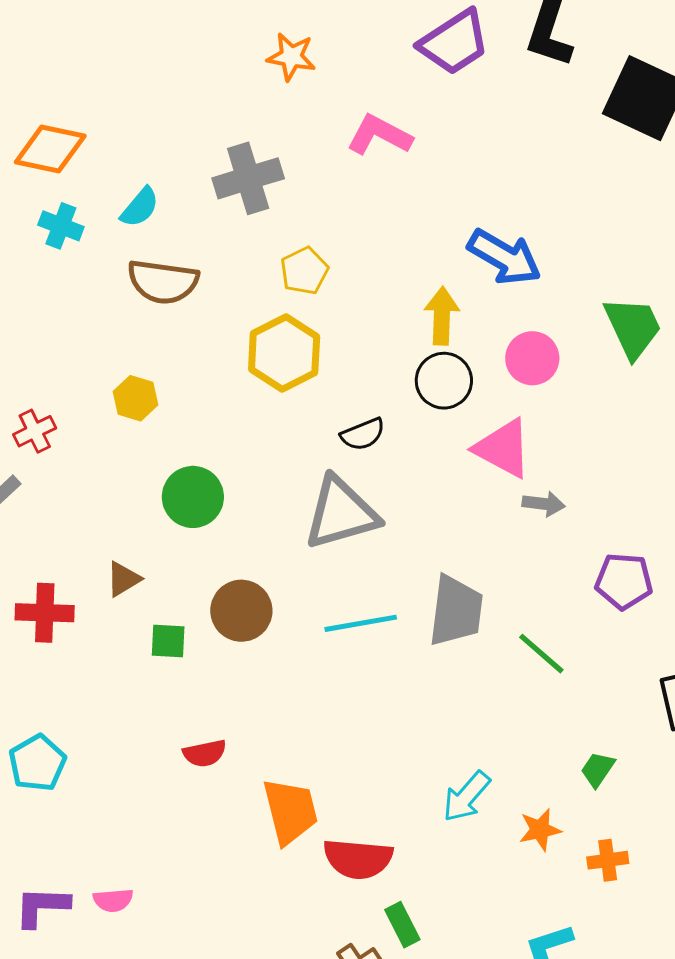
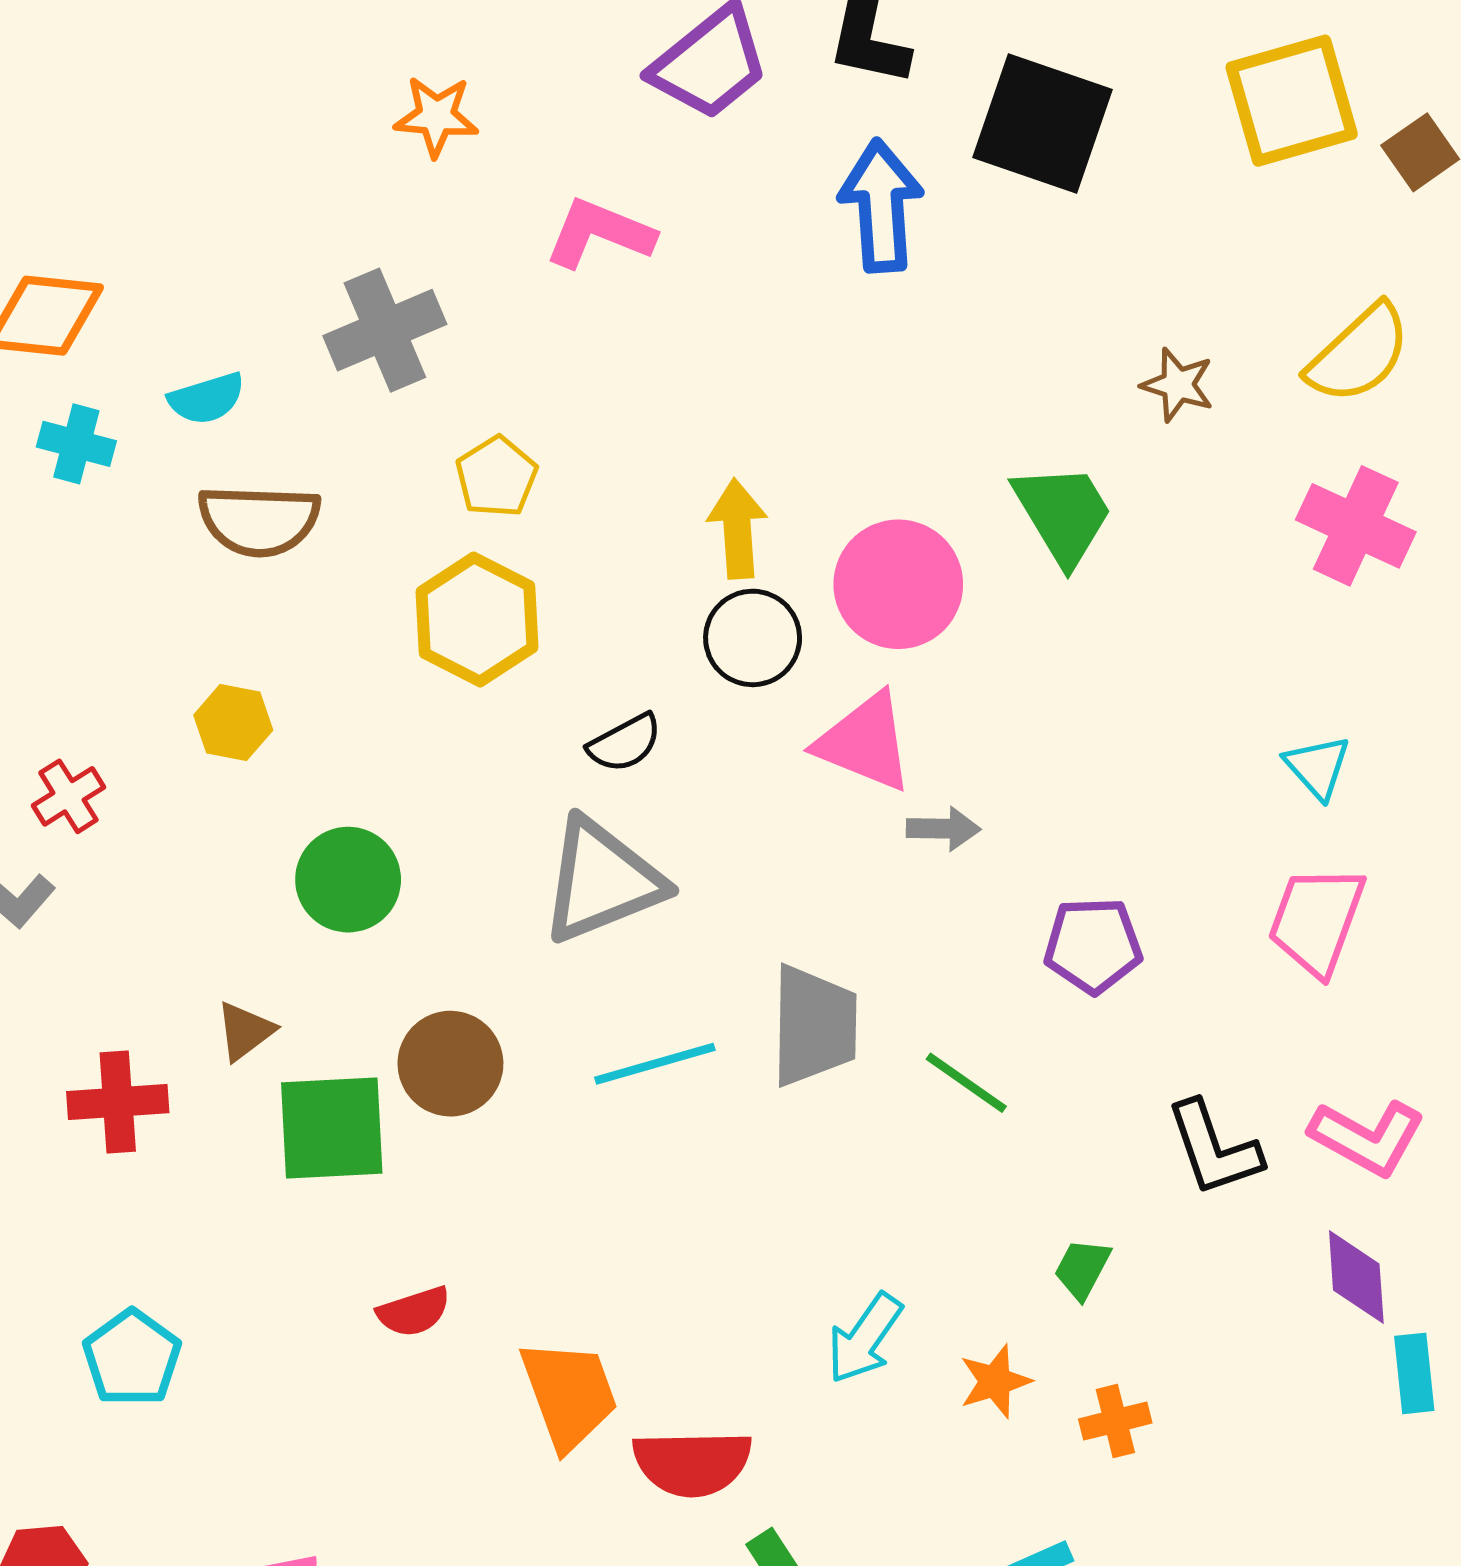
cyan semicircle: (140, 207) -> (207, 398), turned 39
blue arrow: (504, 257) -> (881, 206), moved, turned -118
pink circle: (532, 358) -> (898, 584), size x1.4
green square: (168, 641) -> (332, 1128), size x1.8

